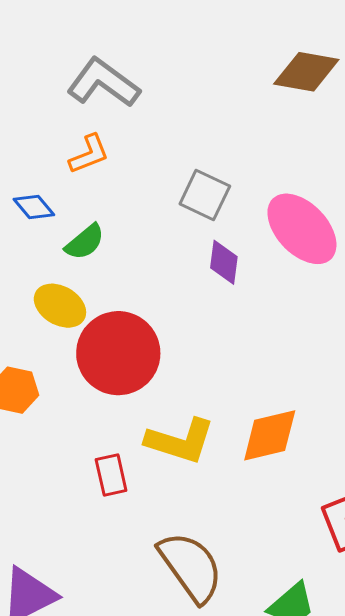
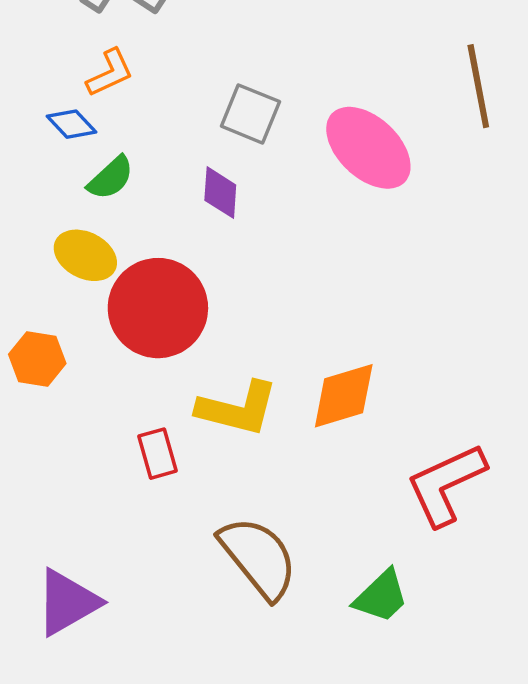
blue diamond: (34, 207) -> (72, 124), moved
purple diamond: (224, 262) -> (220, 193), moved

